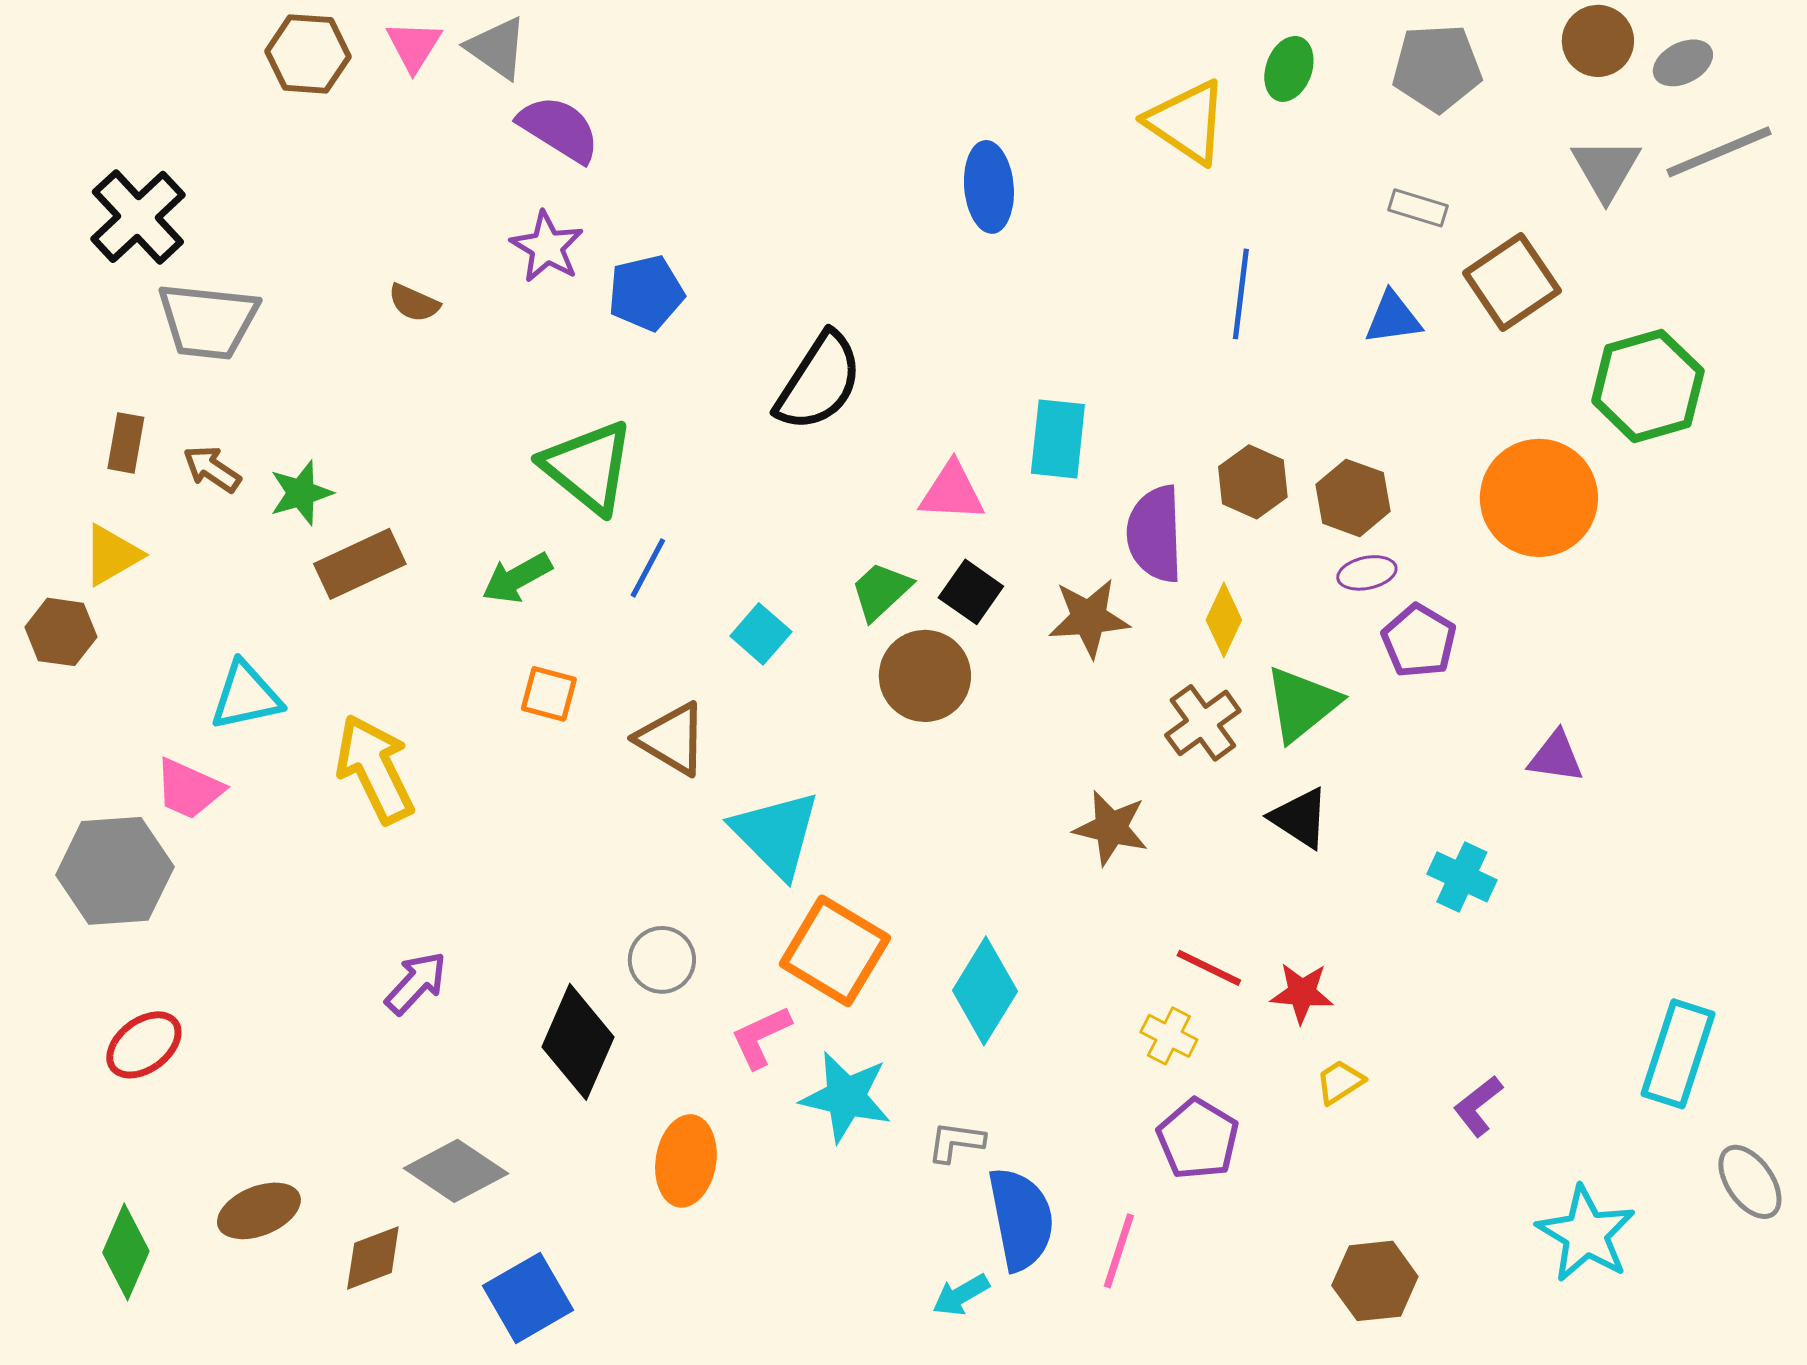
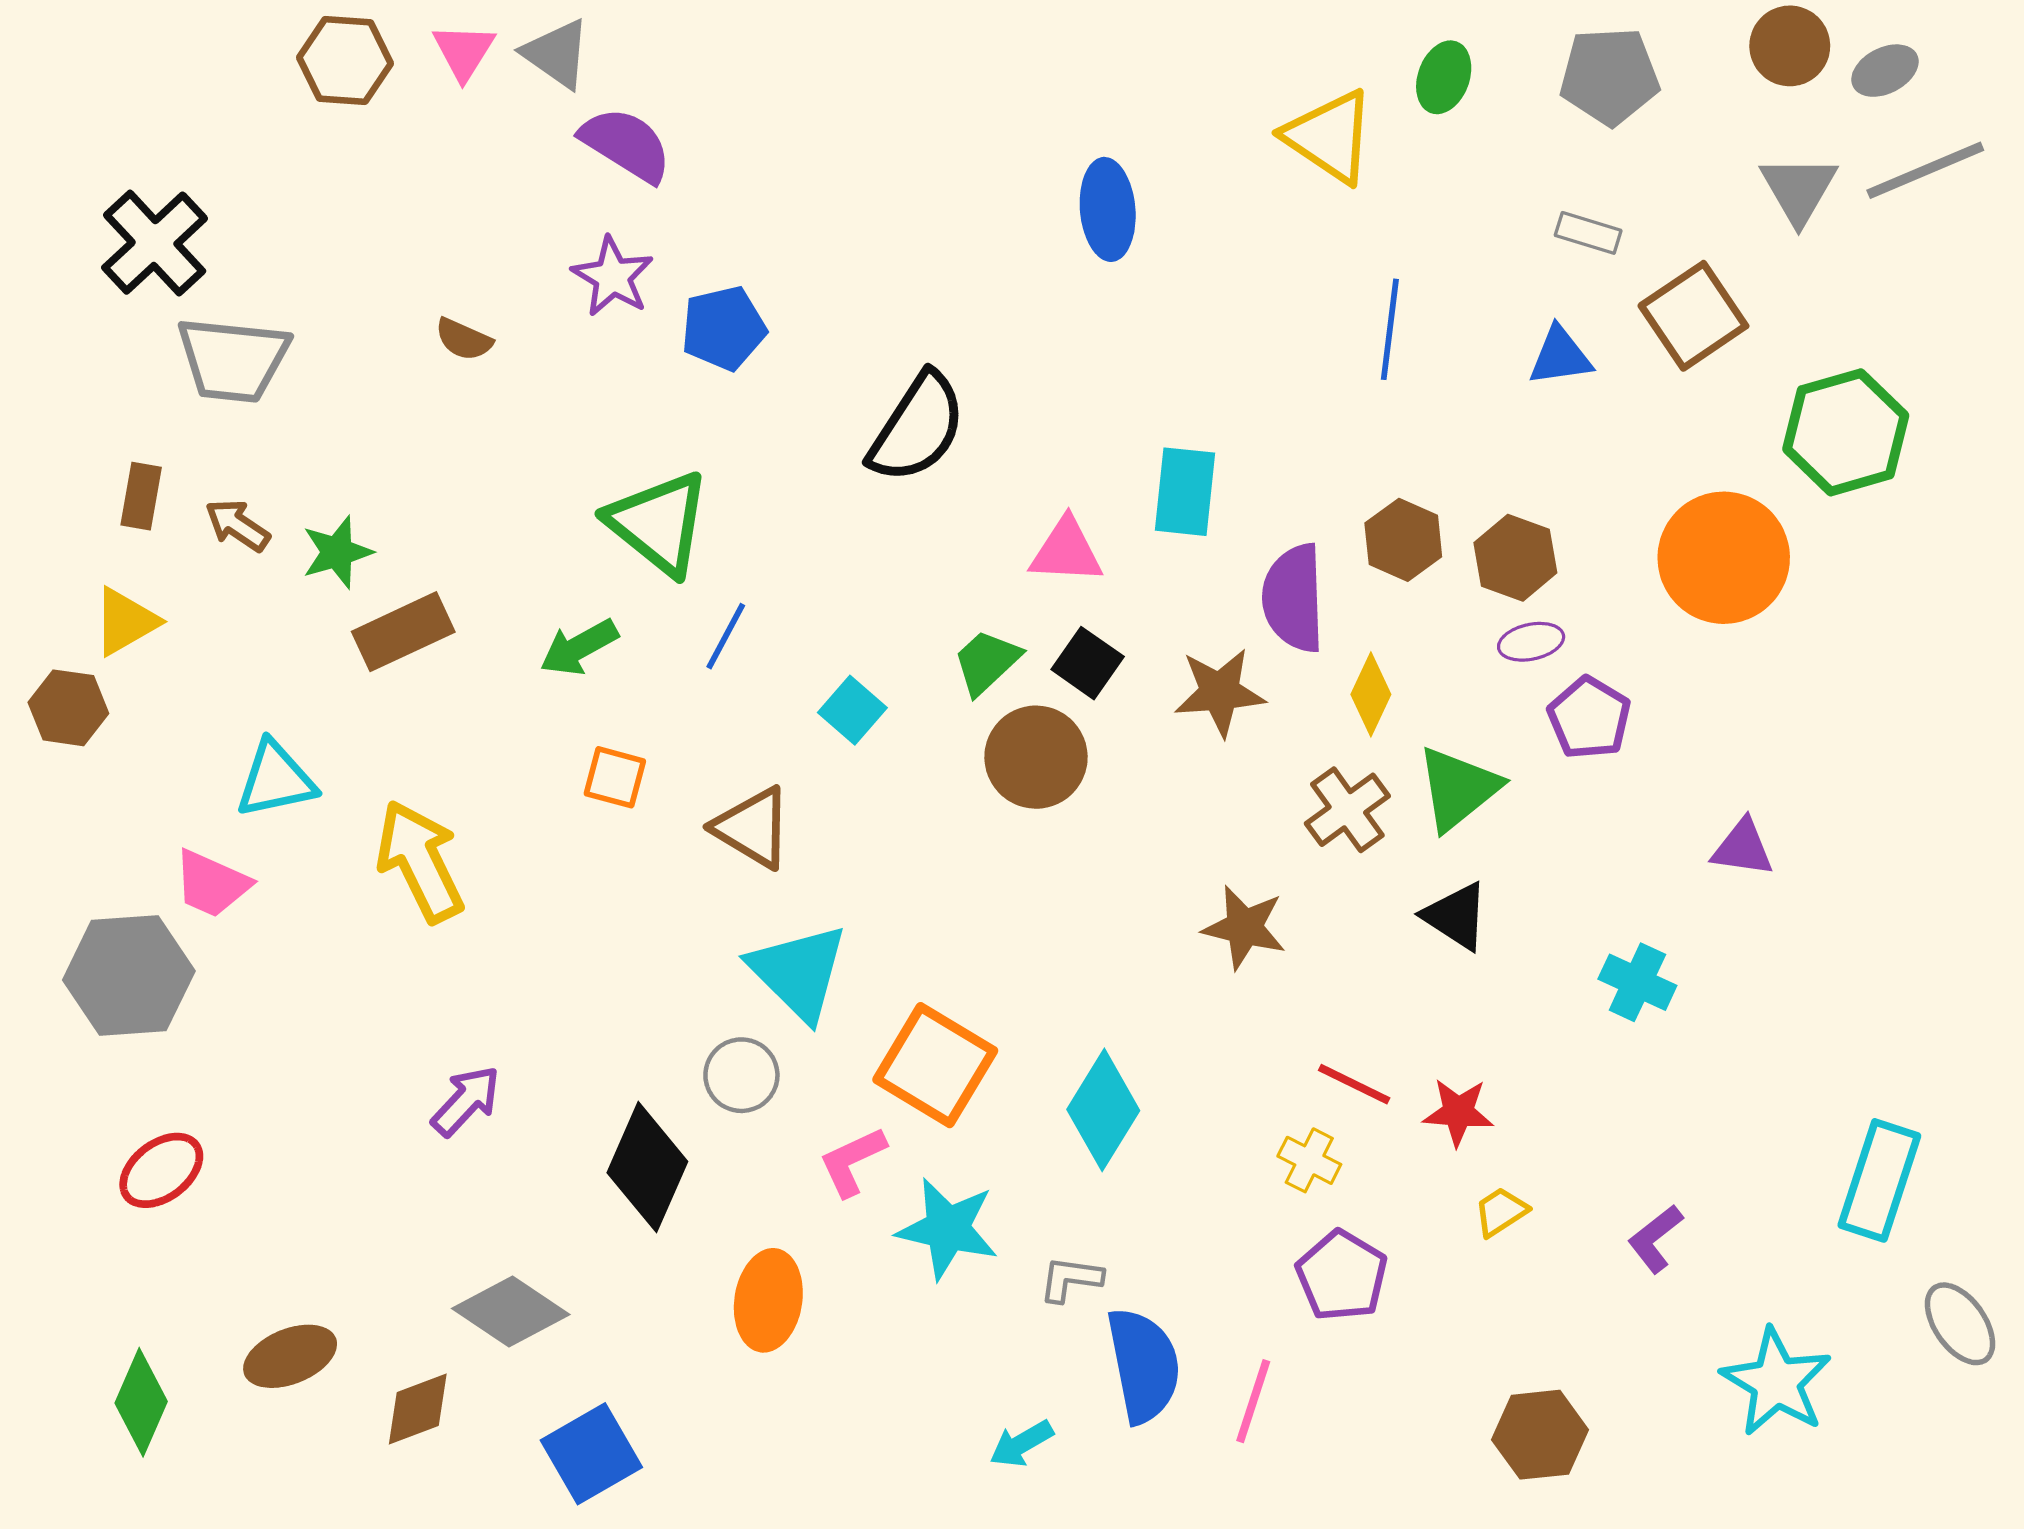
cyan triangle: (776, 834) -> (799, 972), moved
cyan arrow: (961, 1295) -> (1021, 1444), moved

